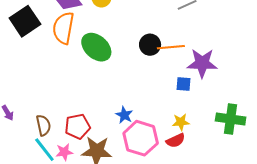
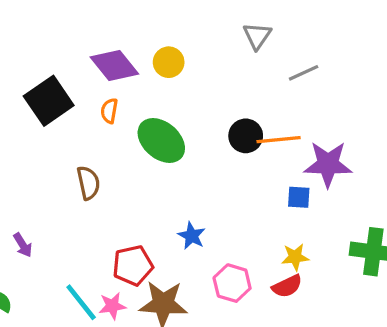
orange semicircle: (63, 28) -> (109, 111), size x0.5
blue star: (124, 115) -> (192, 236), moved
brown semicircle: (43, 125) -> (88, 183), moved
pink hexagon: (141, 138) -> (232, 283), size x0.7

